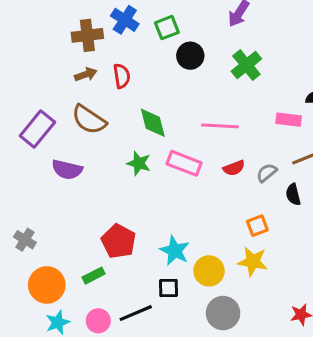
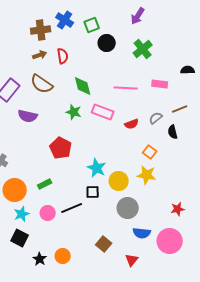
pink rectangle: (289, 120) -> (160, 84), moved
red semicircle: (234, 168) -> (132, 124), moved
orange square: (257, 226) -> (150, 152), turned -32
red pentagon: (119, 241) -> (61, 148), moved

